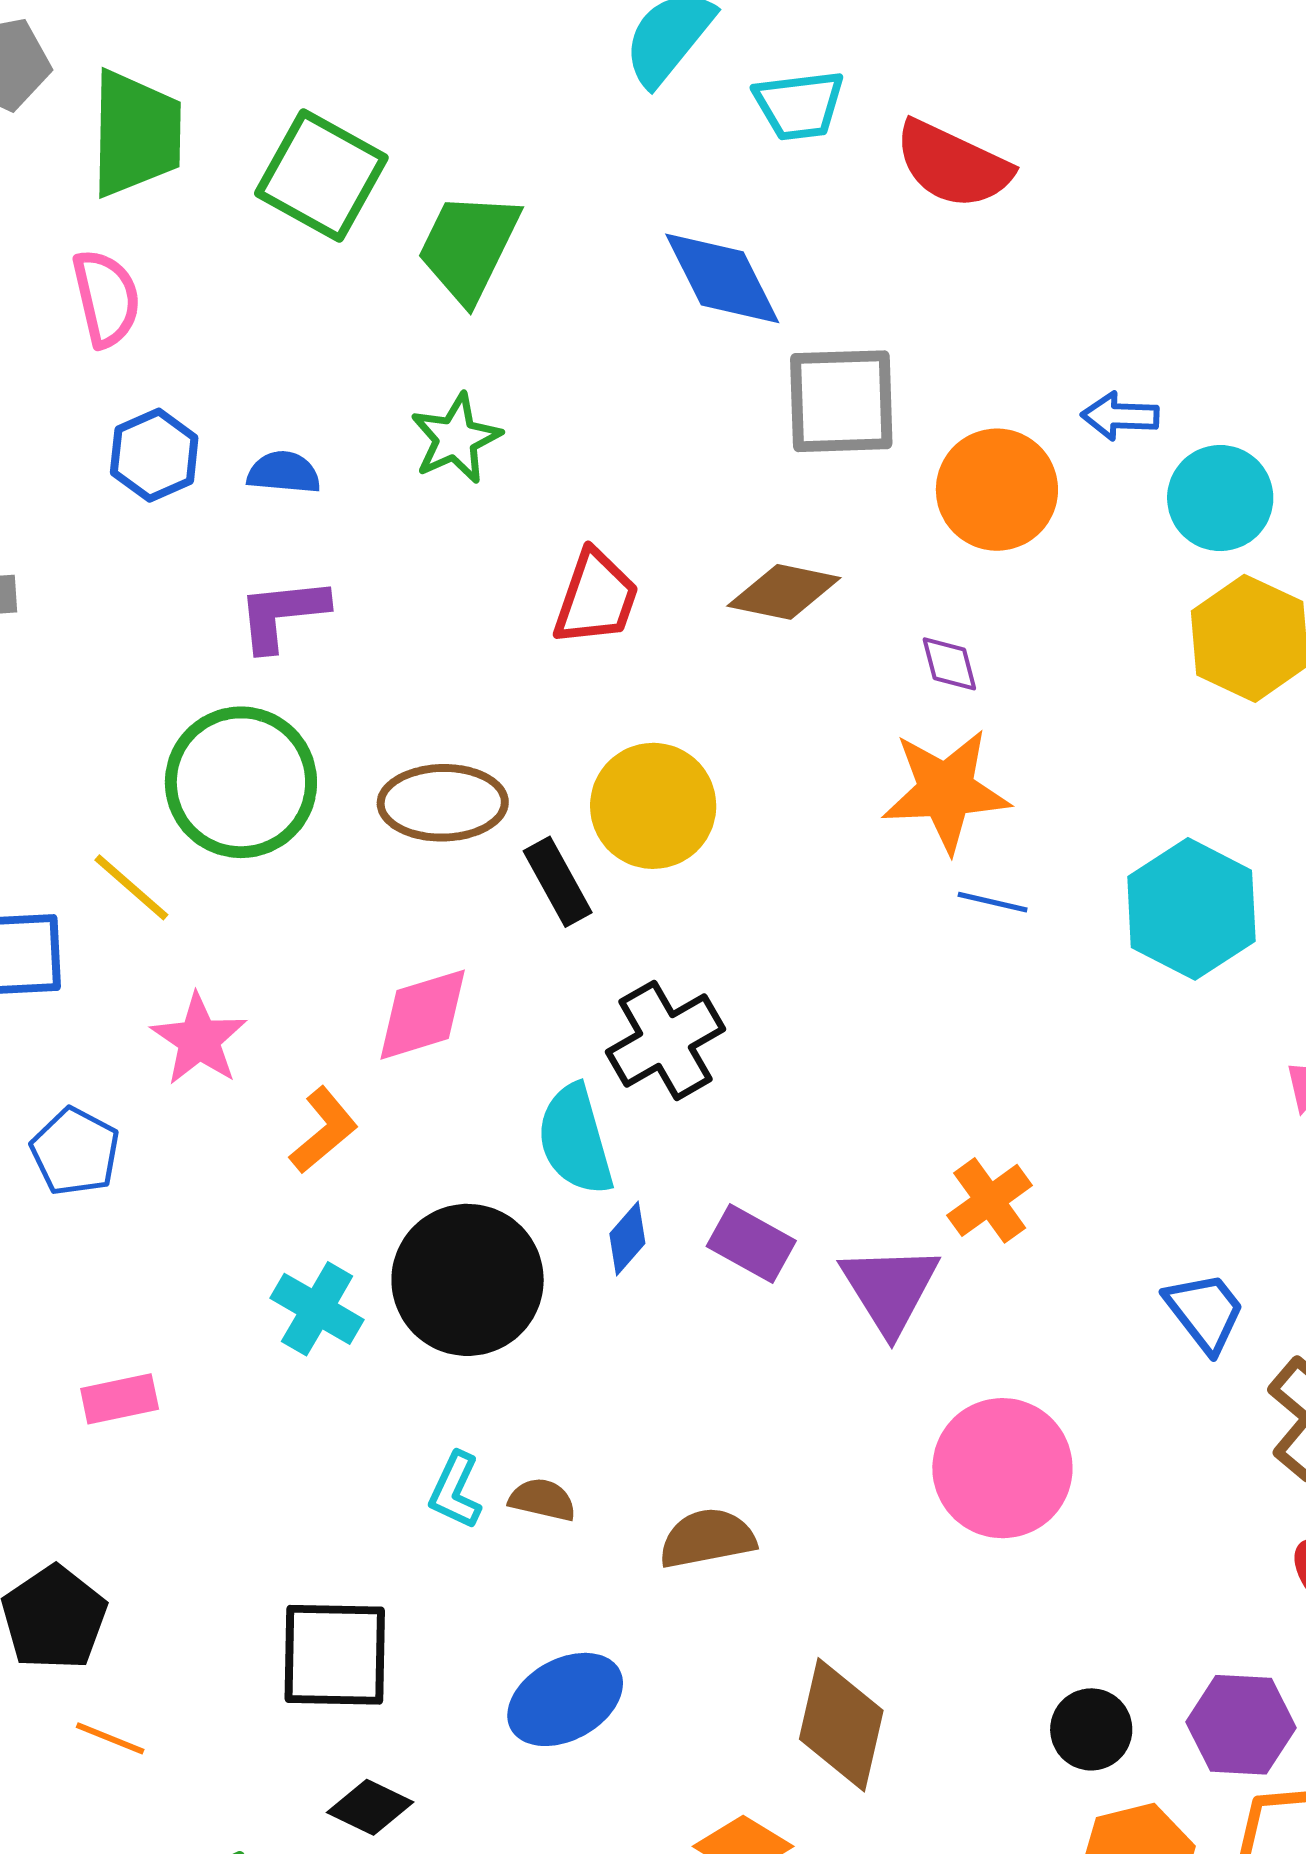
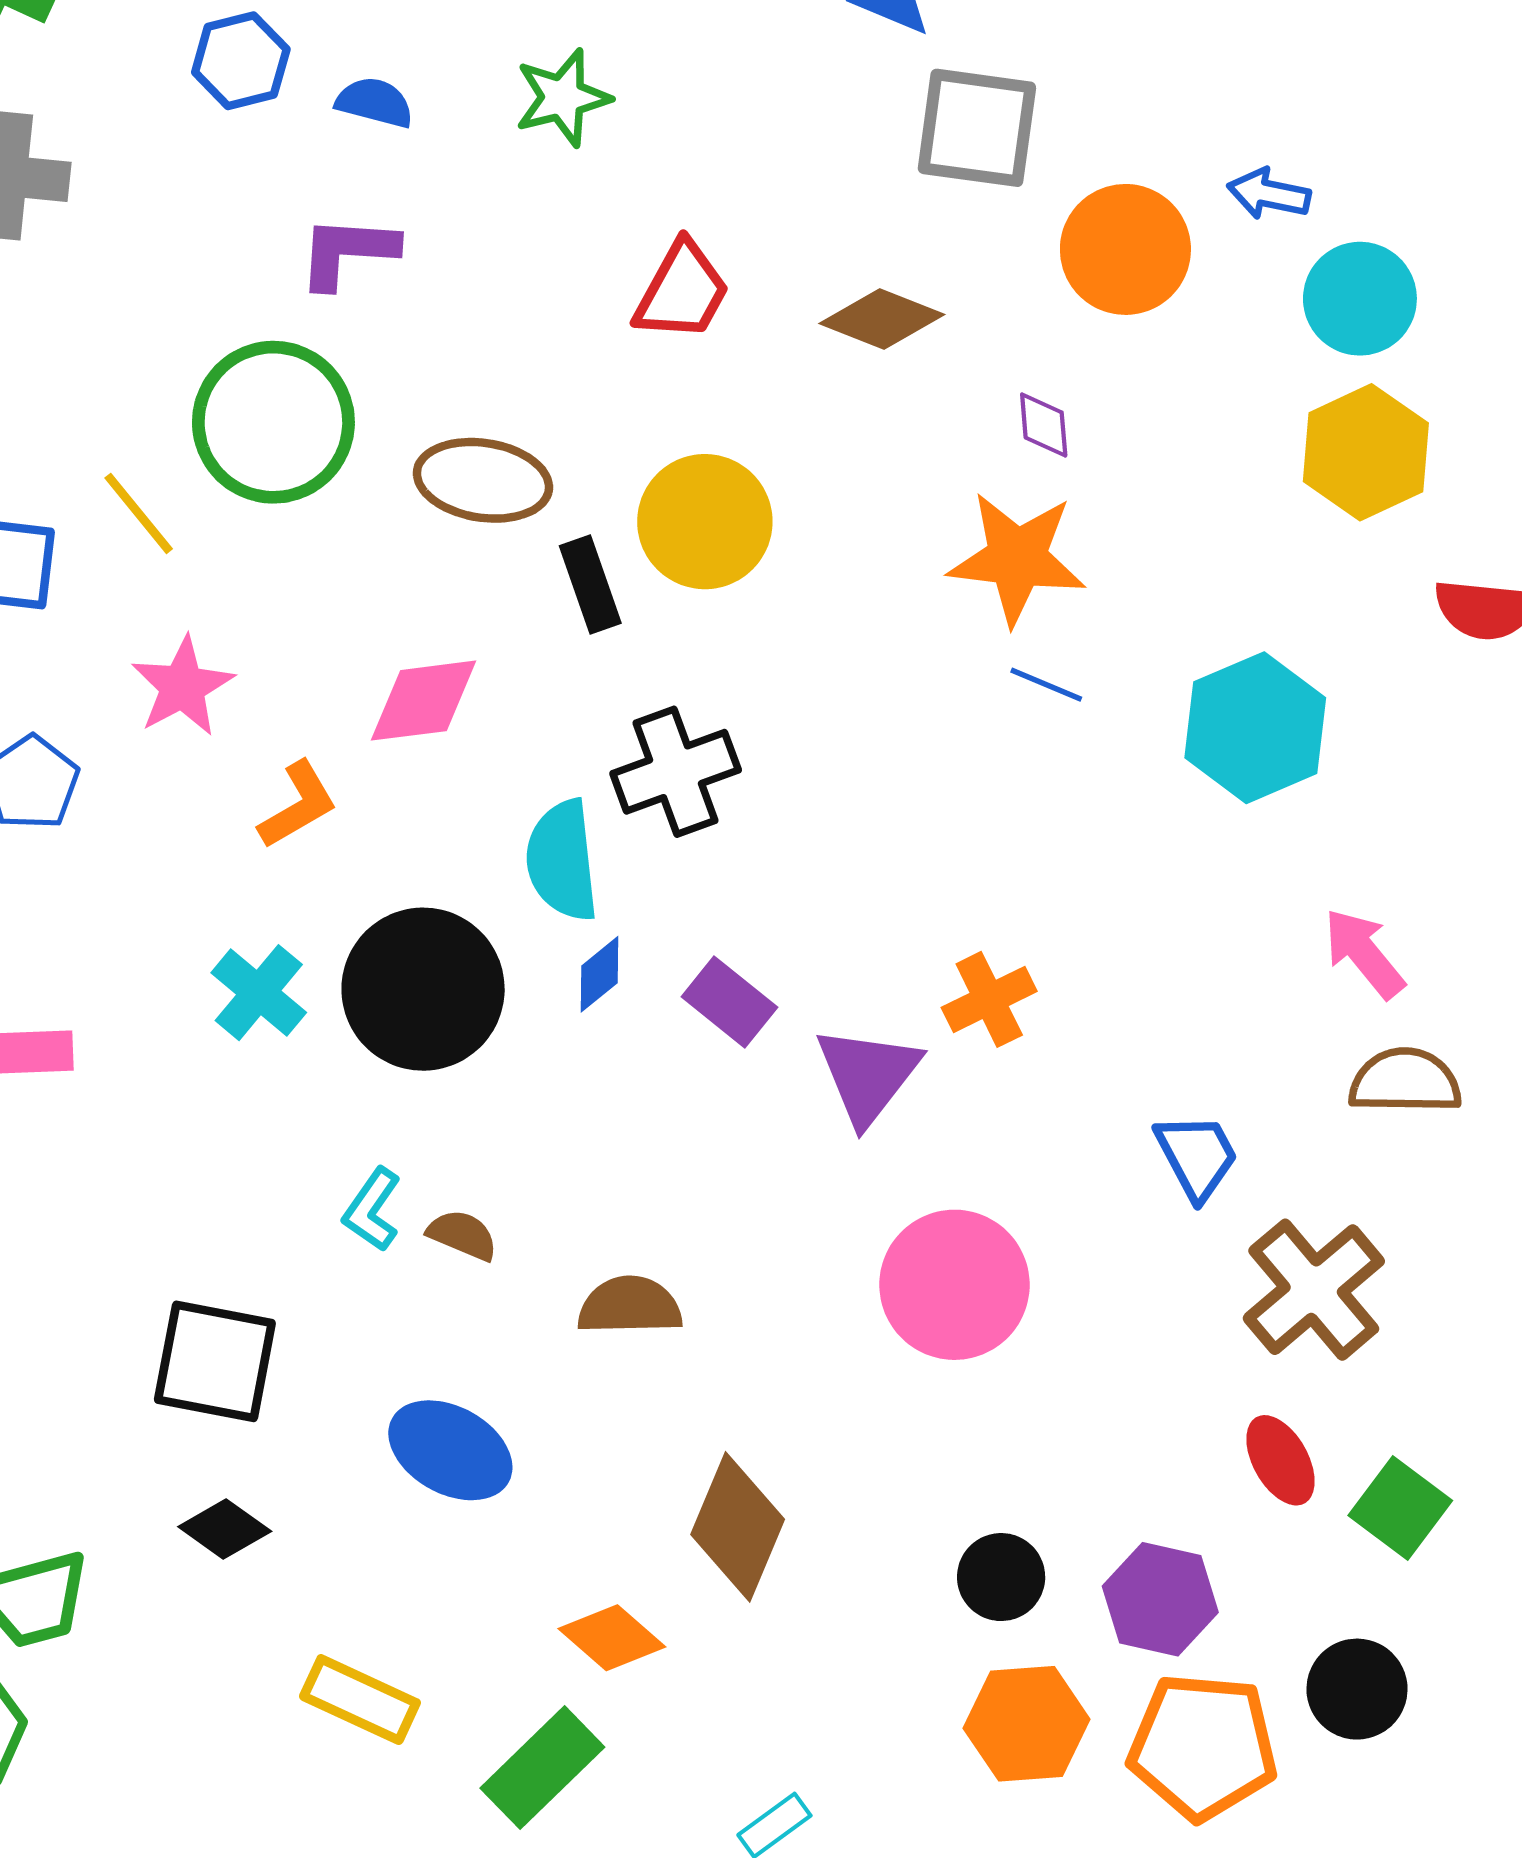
blue ellipse: (565, 1699) -> (450, 1450), turned 48

